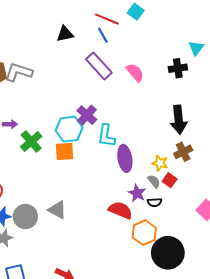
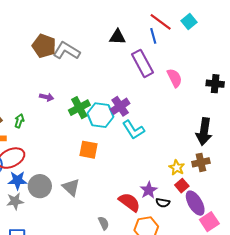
black triangle: (65, 34) -> (118, 37), moved
cyan L-shape: (106, 136) -> (133, 130), turned -55
green cross: (31, 141) -> (79, 108), moved
orange square: (65, 152) -> (89, 150), moved
purple ellipse: (125, 158) -> (195, 203), moved, turned -35
gray semicircle: (154, 181) -> (104, 223), moved

